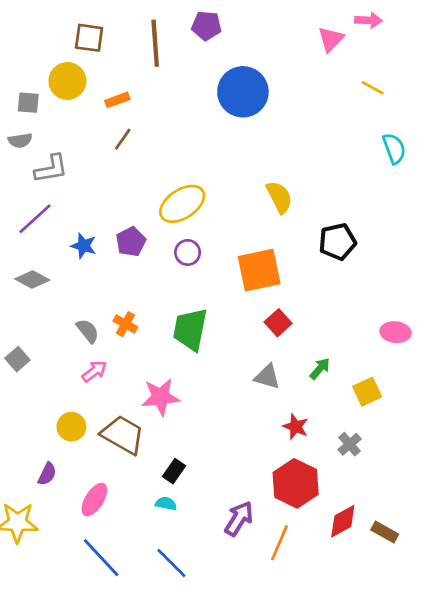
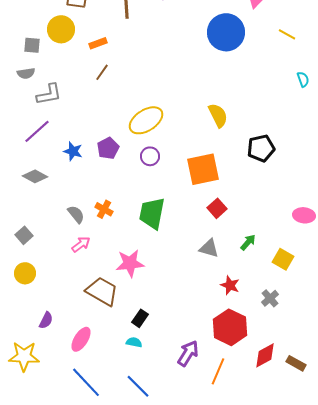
blue circle: (243, 92) -> (226, 32), moved
cyan semicircle: (394, 149) -> (303, 79), size x0.7
yellow square: (367, 392) -> (283, 259), turned -35
yellow circle: (71, 427) -> (25, 273), moved

